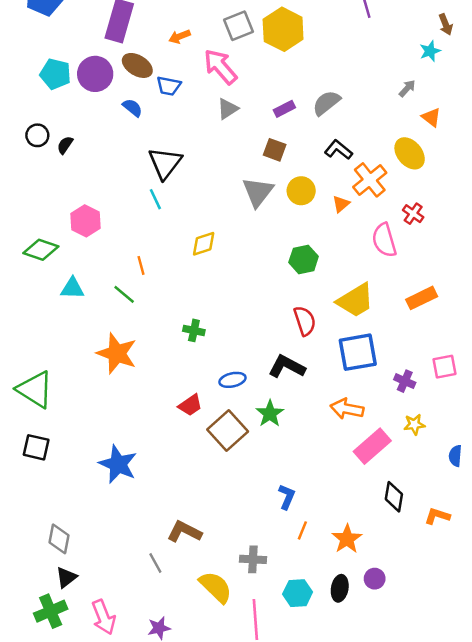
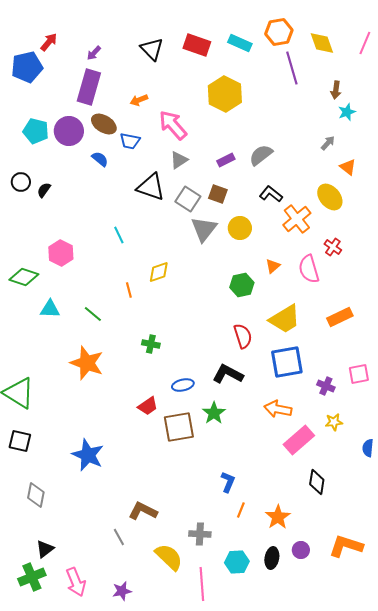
brown arrow: (446, 25) -> (336, 90), moved, turned 30
gray square: (239, 26) -> (188, 199), moved, turned -35
black triangle: (165, 163) -> (151, 187), moved, turned -48
orange triangle: (341, 204) -> (273, 266), moved
orange line: (141, 265) -> (129, 290), moved
brown square: (228, 430) -> (179, 427), turned 32
orange L-shape: (437, 516) -> (346, 546), moved, size x1.6
gray diamond: (59, 539) -> (36, 495), moved

